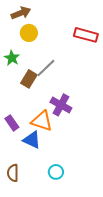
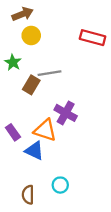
gray line: (46, 68) -> (49, 73), turned 35
brown semicircle: (13, 173) -> (28, 195), moved

